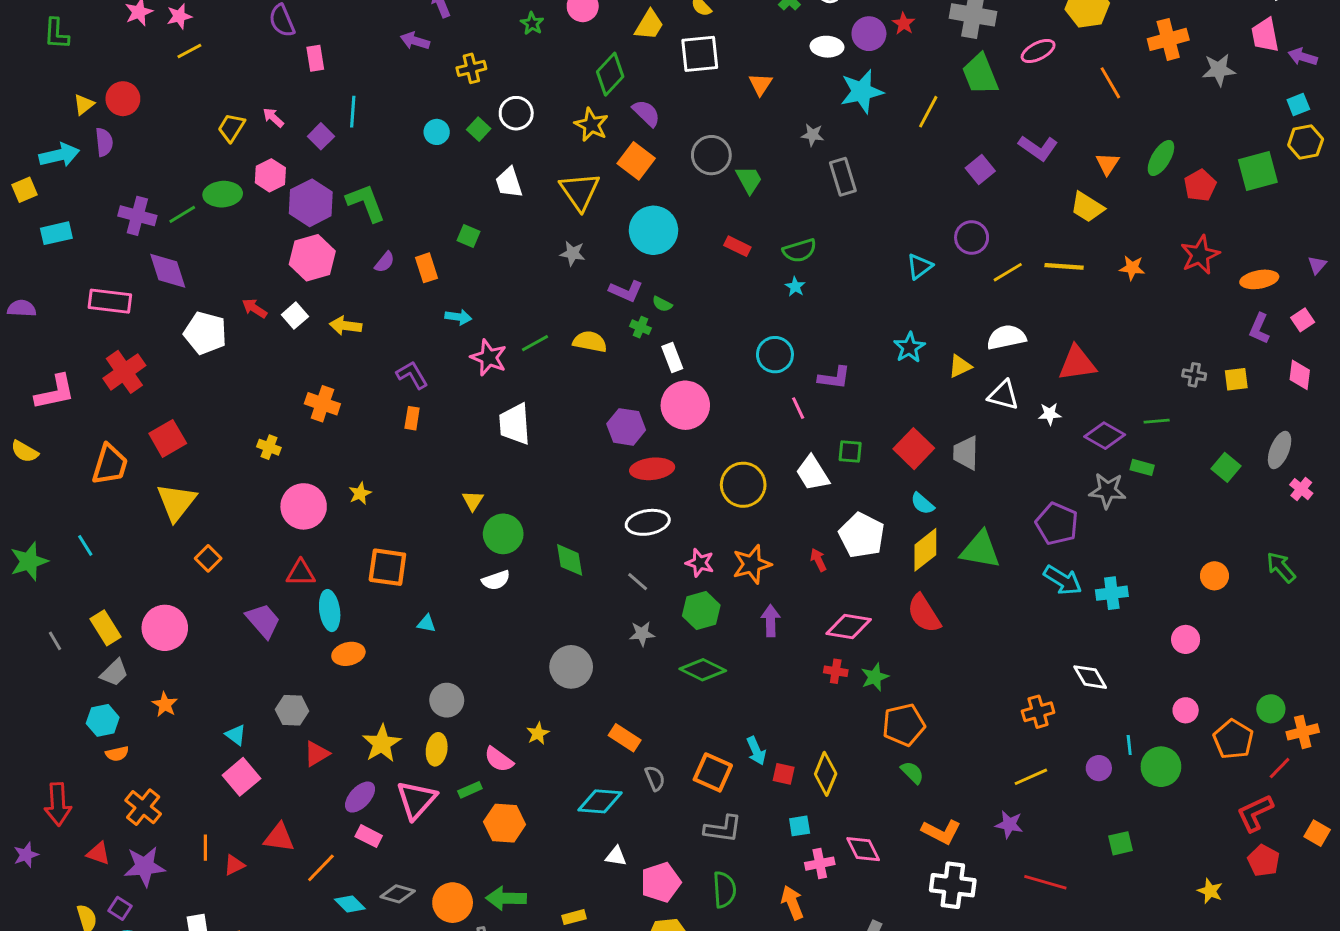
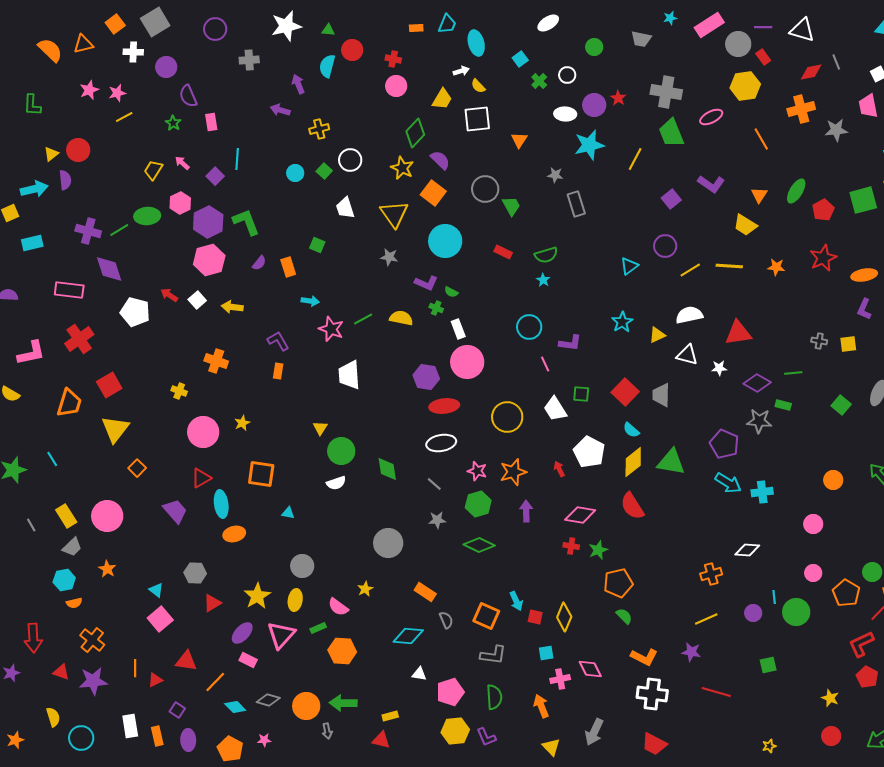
green star: (532, 24) -> (173, 123), moved
red triangle: (301, 573) -> (201, 478), turned -30
white diamond: (1090, 677) -> (747, 550), turned -55
purple square: (120, 908) -> (177, 710), moved

